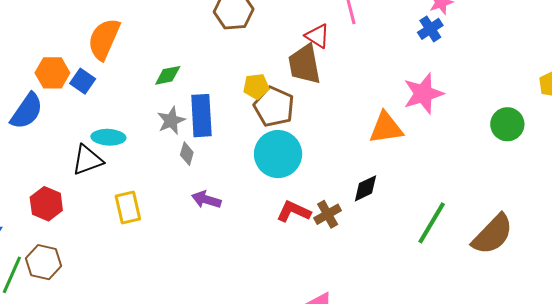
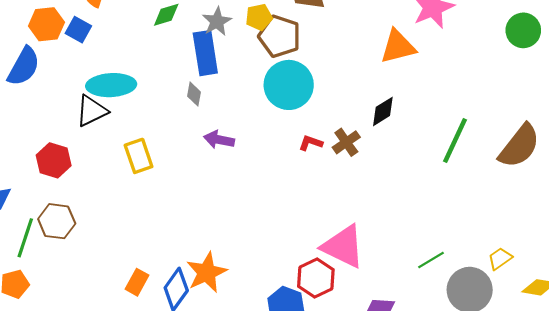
gray star: (171, 121) -> (217, 21), moved
cyan ellipse: (108, 137) -> (111, 85), size x1.4
red L-shape: (294, 211) -> (311, 143), size x0.7

